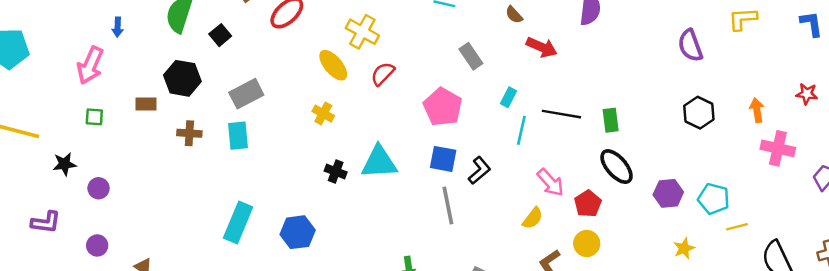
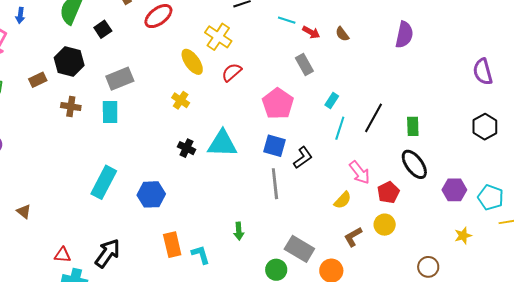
red arrow: (542, 47) -> (311, 32), moved, size x0.7
brown rectangle: (146, 104) -> (38, 80), turned -30
black line: (561, 114) -> (373, 118), turned -76

